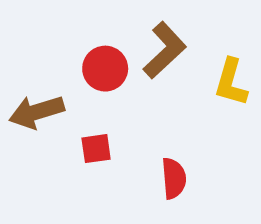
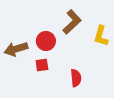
red circle: (105, 69) -> (46, 41), moved

